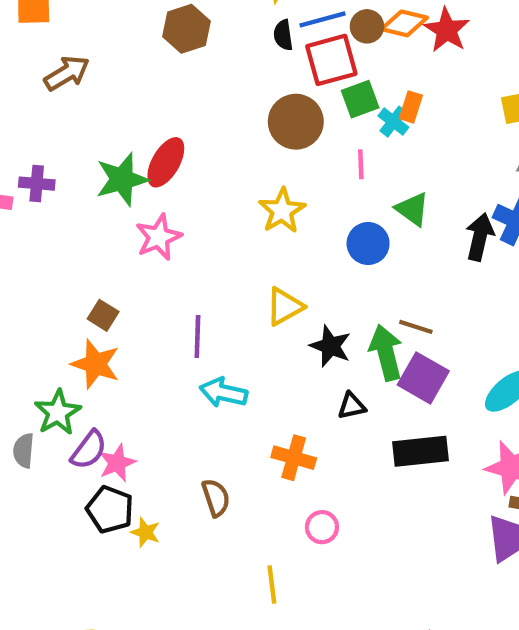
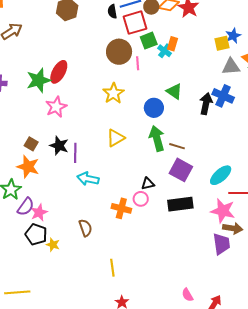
pink line: (361, 164) -> (138, 63), moved
black star: (330, 346) -> (59, 146), moved
green arrow: (386, 353) -> (157, 138), moved
pink circle: (322, 527) -> (141, 199), moved

